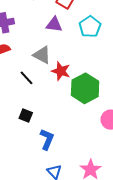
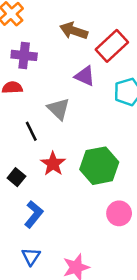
red star: (61, 71) -> (53, 164), moved

